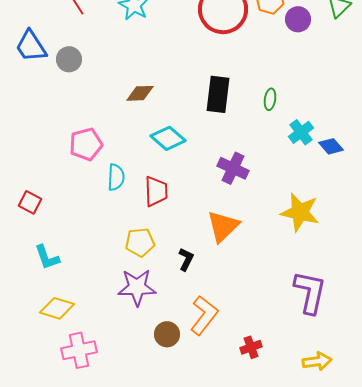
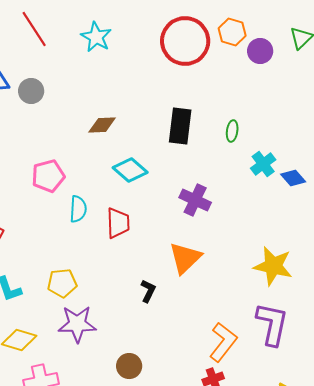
yellow star: (300, 212) -> (273, 266), moved
yellow pentagon: (140, 242) -> (62, 283), moved
purple star: (137, 287) -> (77, 324), moved
orange L-shape: (204, 315) -> (223, 342), moved

